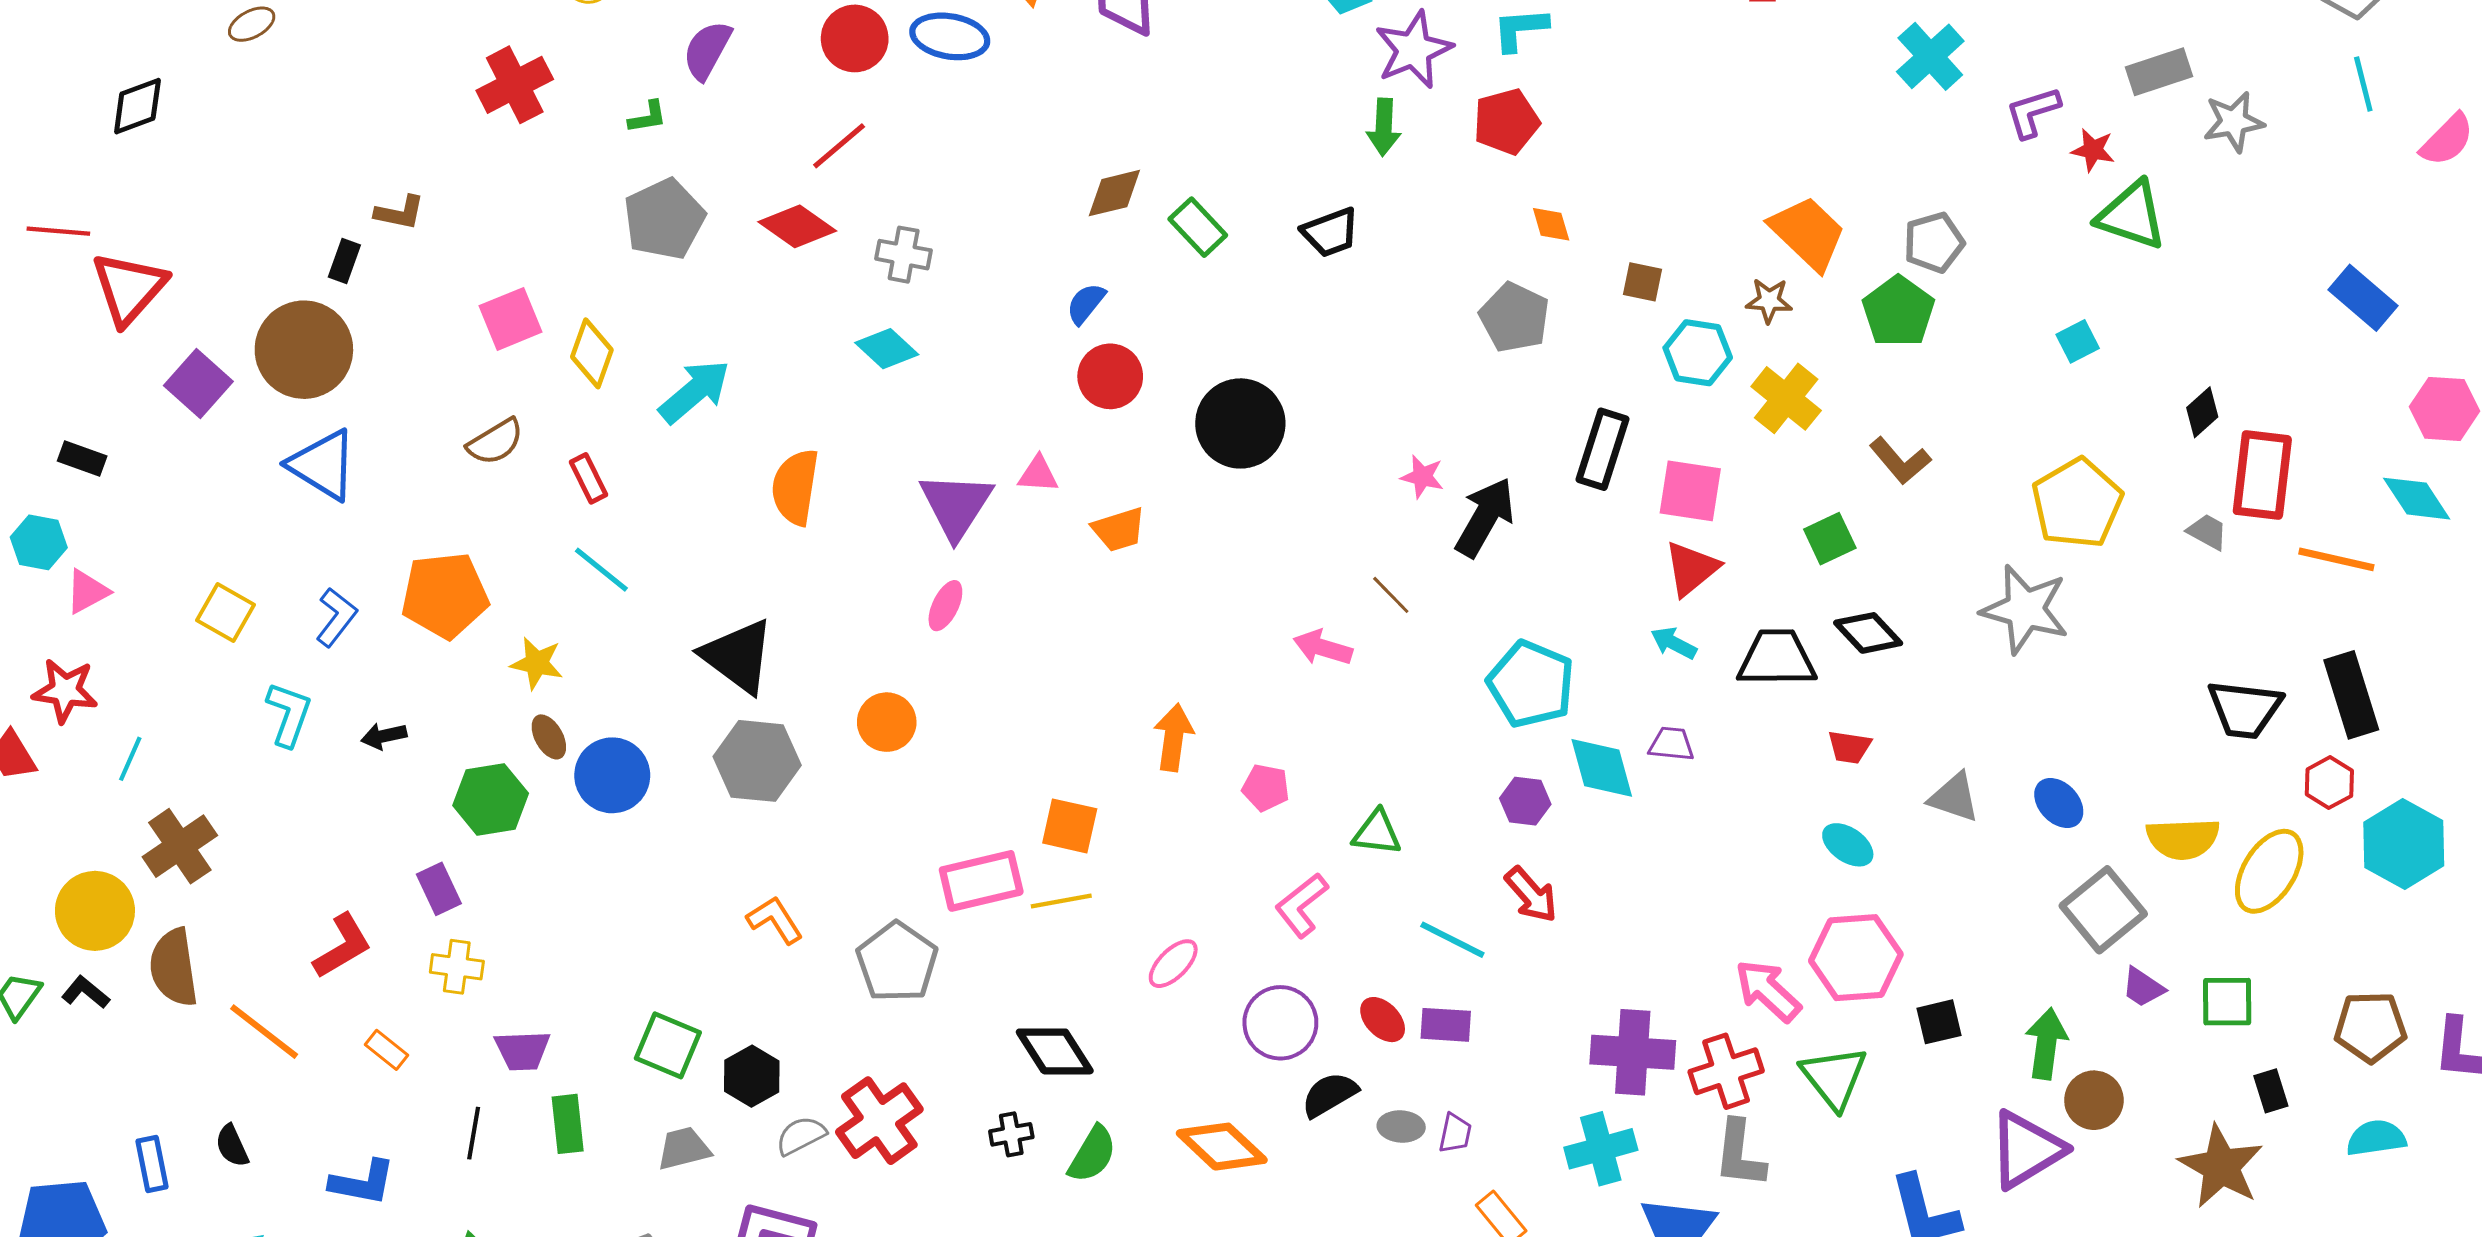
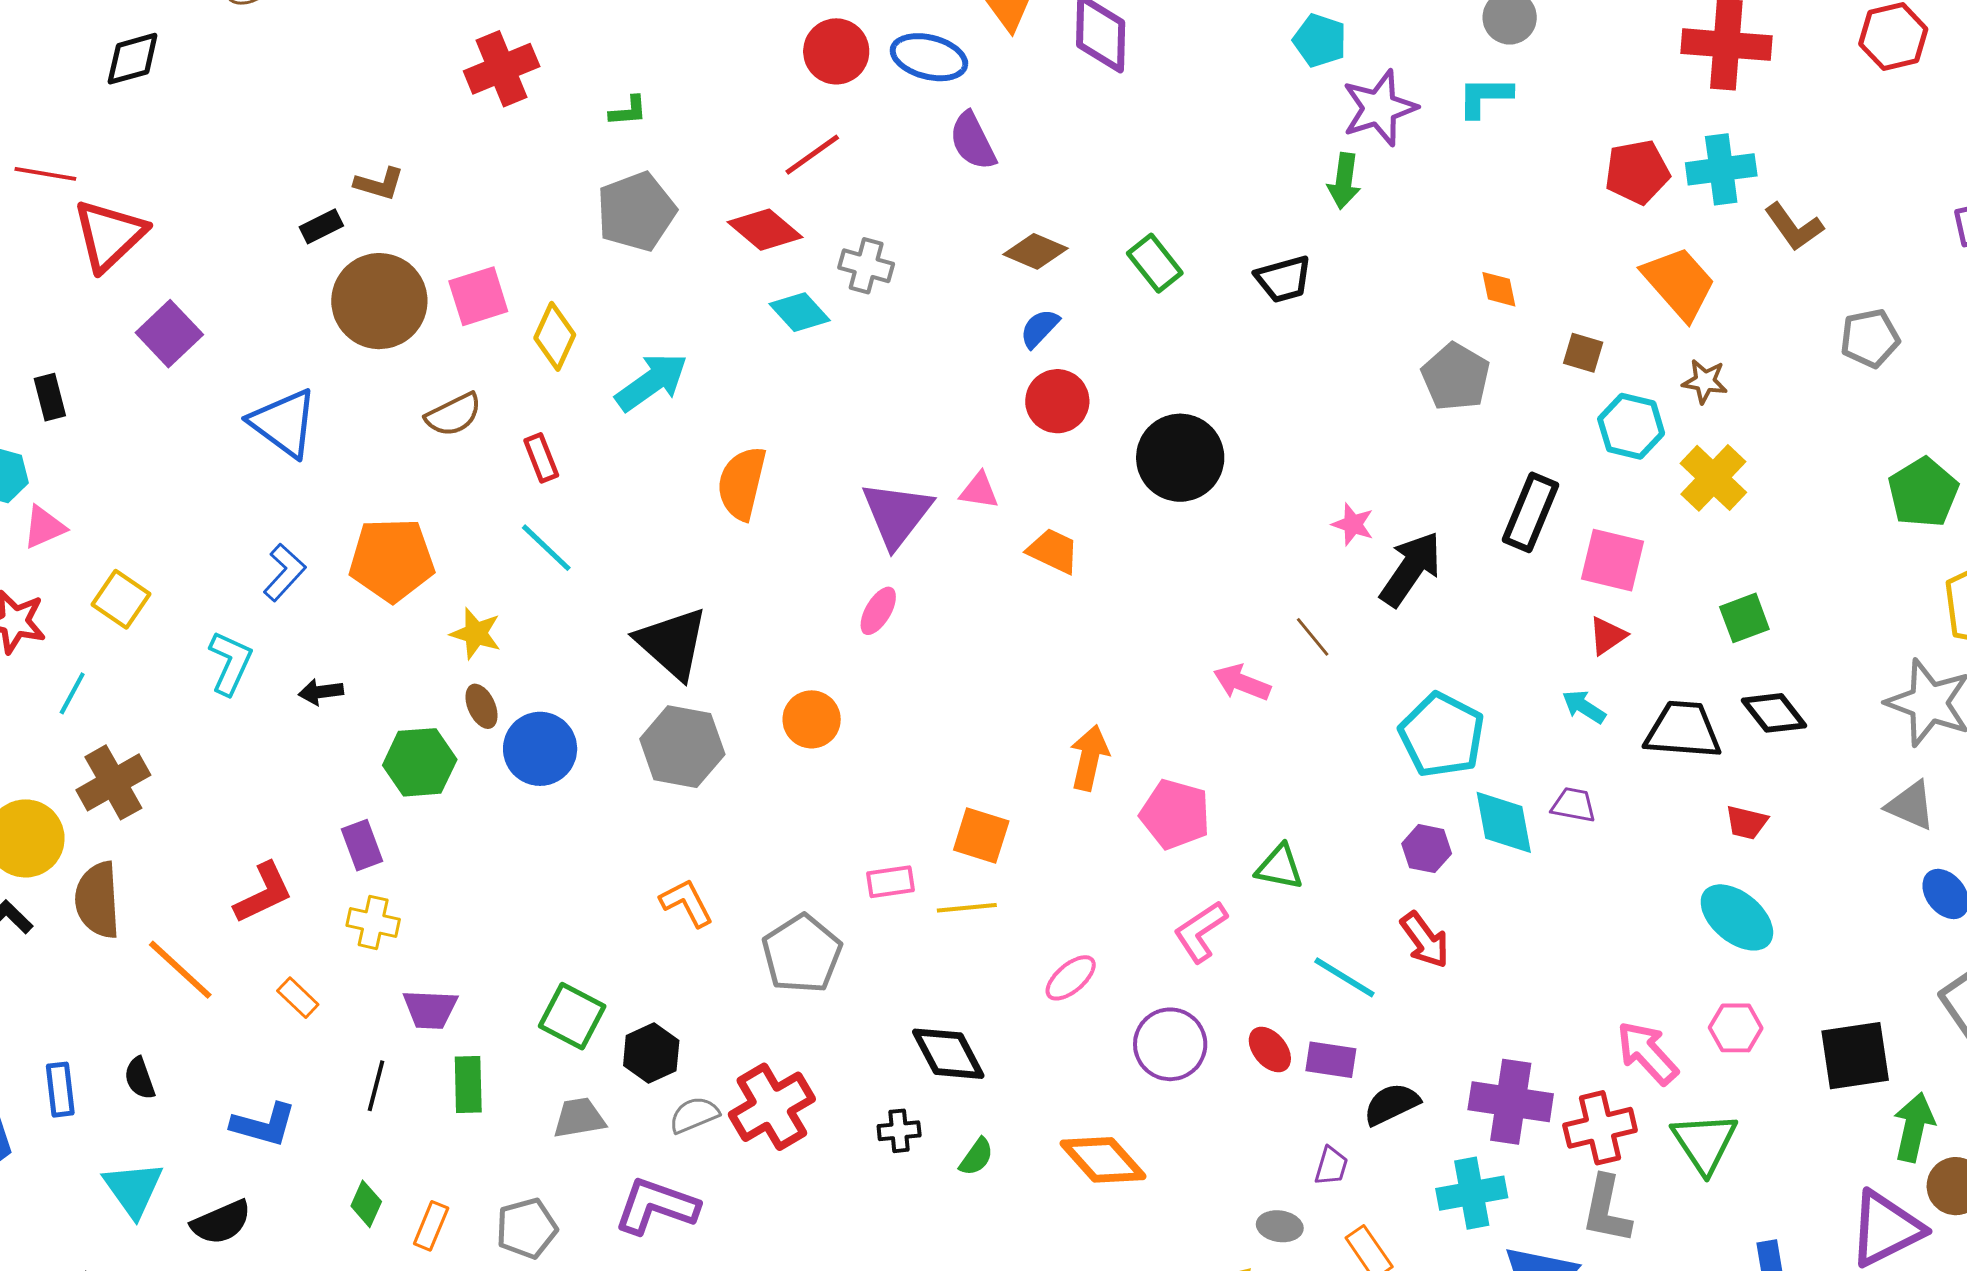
purple semicircle: (707, 50) -> (973, 141), moved, turned -60
cyan cross: (1930, 56) -> (1721, 169), moved, turned 30
red pentagon: (1506, 122) -> (1637, 172), moved
brown diamond: (1114, 193) -> (1036, 251), moved, turned 32
orange trapezoid: (1808, 233) -> (1679, 283), moved
black rectangle: (344, 261) -> (321, 226), turned 39
green pentagon: (1898, 312) -> (1923, 493), moved
cyan diamond: (887, 349) -> (800, 312), moved
brown circle: (304, 350) -> (379, 301), moved
black rectangle: (82, 459) -> (50, 397), turned 51
brown L-shape: (1900, 461) -> (1794, 227), moved
orange trapezoid: (1119, 530) -> (1053, 551), turned -142
red triangle: (1692, 569) -> (1607, 636), size x0.7
yellow square: (226, 612) -> (121, 599), moved
pink pentagon: (1266, 788) -> (1175, 814), size x1.5
gray triangle: (1954, 797) -> (1911, 805), moved
cyan ellipse: (1848, 845) -> (1737, 917), size x1.5
pink rectangle: (981, 881) -> (891, 882), size x0.6
pink hexagon: (1856, 958) -> (1736, 1028), size x0.6
black square: (1939, 1022) -> (1855, 1056), moved, size x1.6
black semicircle: (1330, 1095) -> (1392, 1104), moved
gray ellipse: (1401, 1126) -> (1280, 1226), moved
green semicircle: (1092, 1154) -> (976, 1157), size x0.7

